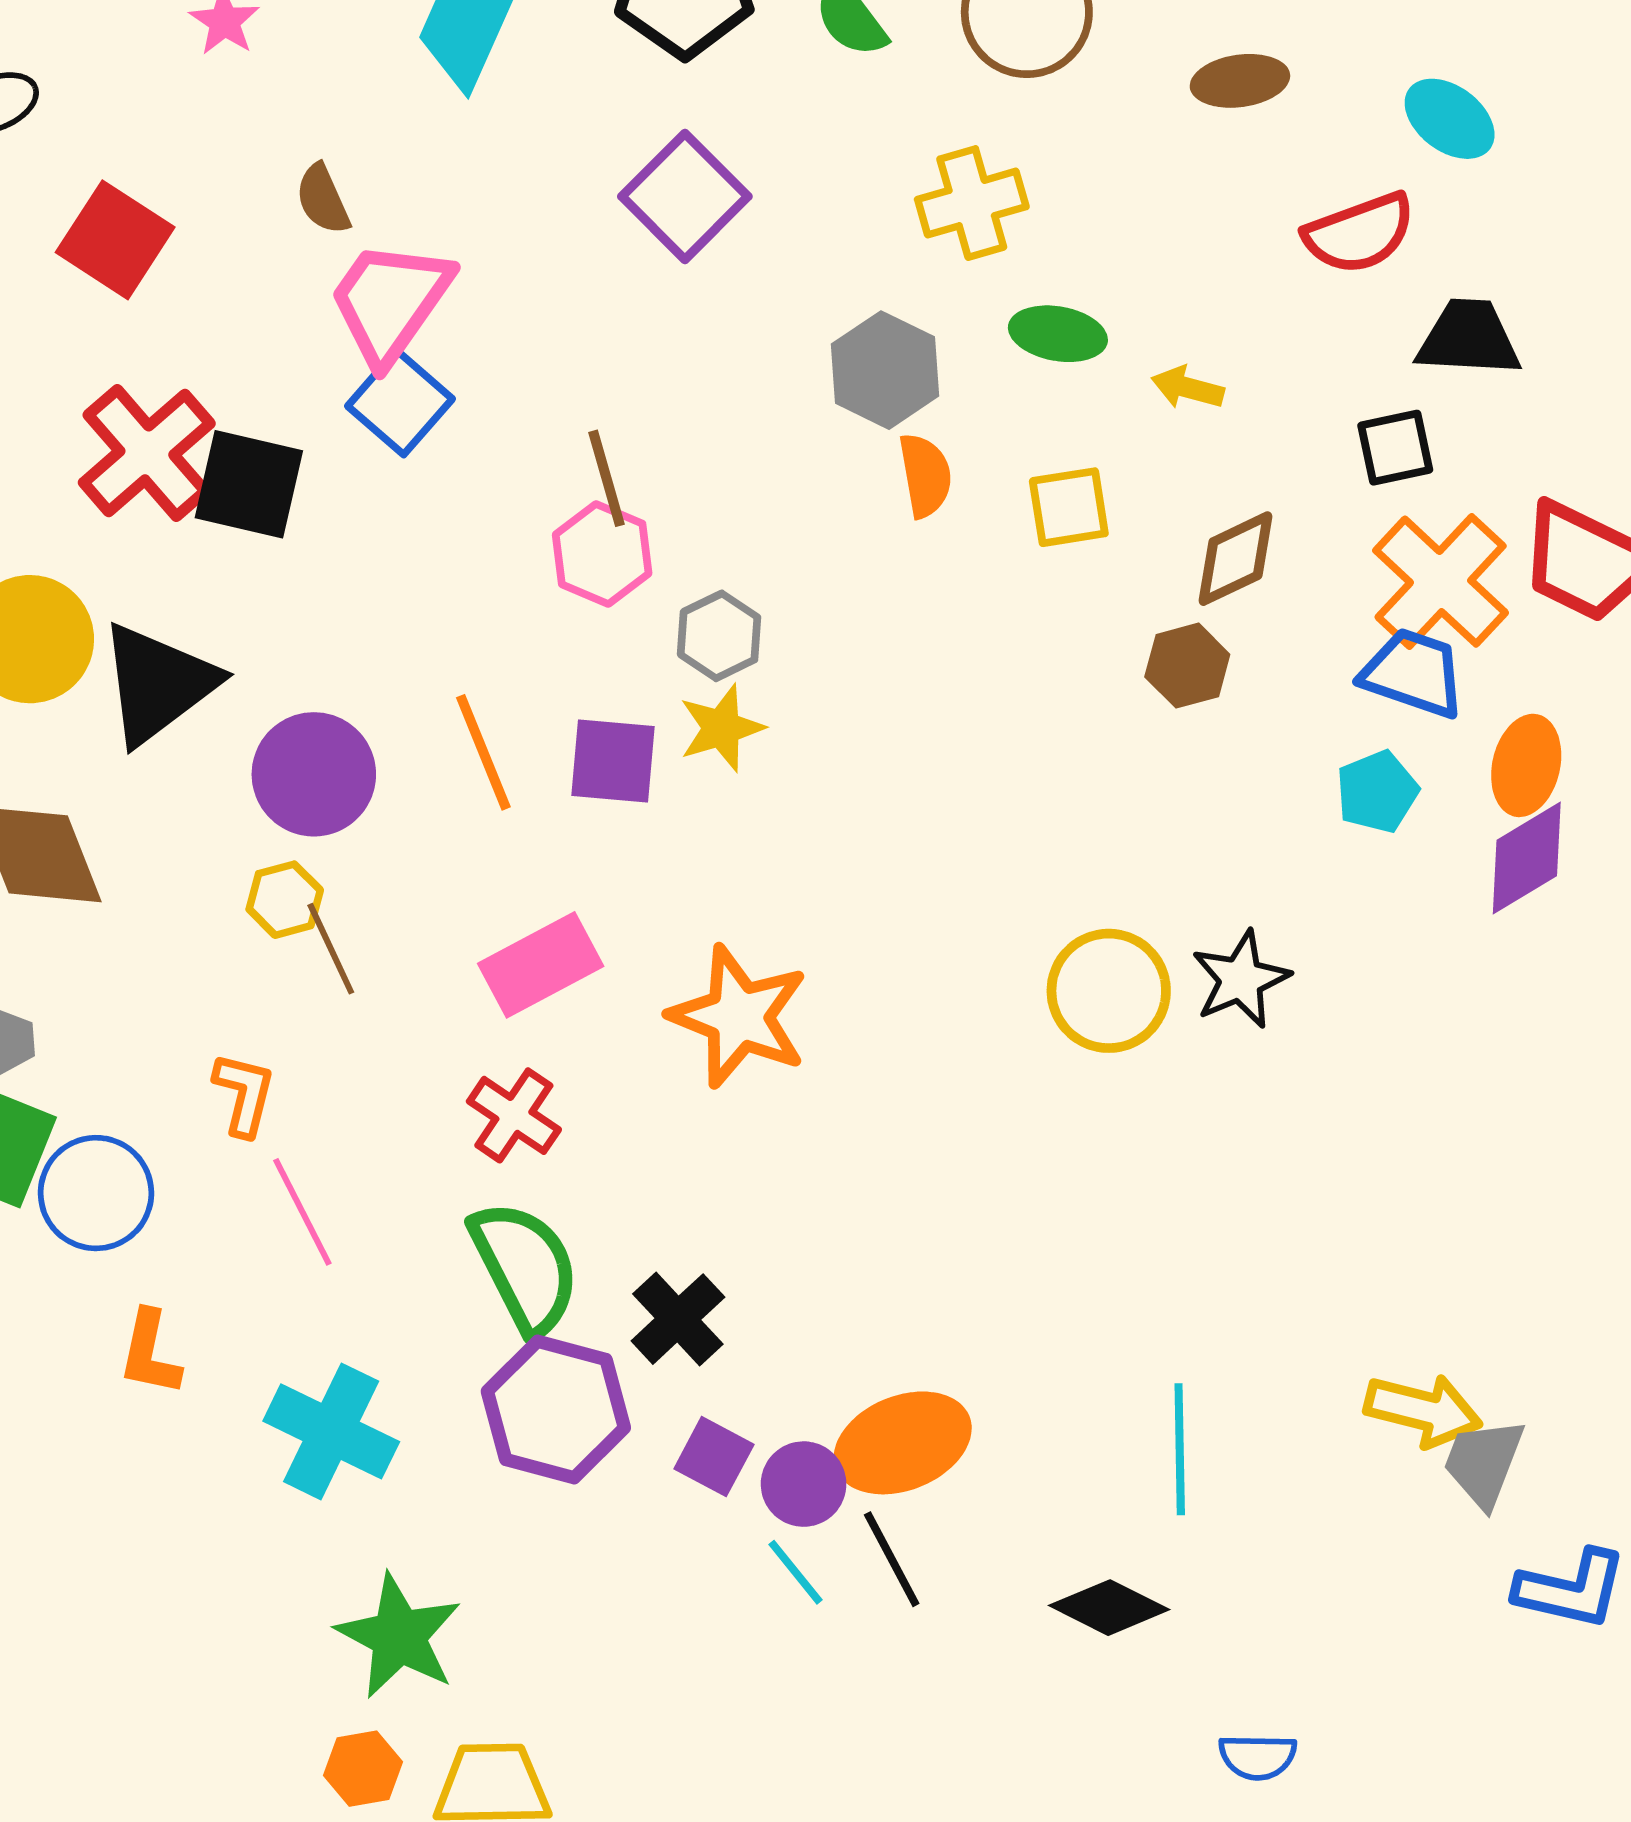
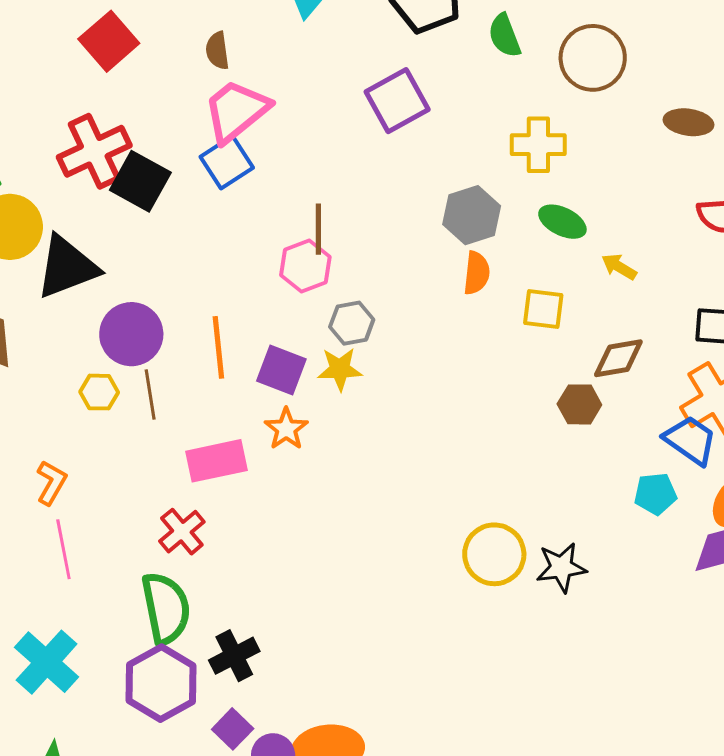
brown line: (331, 949) -> (150, 394), moved
orange star: (739, 1017) -> (286, 429), moved, size x0.6

